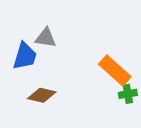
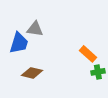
orange rectangle: (115, 70) -> (88, 54), size x0.7

